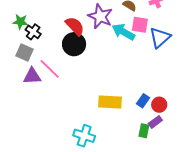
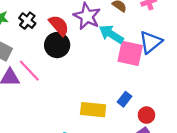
pink square: (140, 25) -> (130, 53), moved, size x1.4
black cross: (33, 32) -> (27, 21), moved
blue rectangle: (143, 101) -> (124, 99), moved

